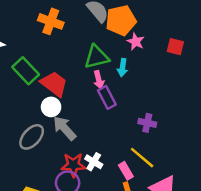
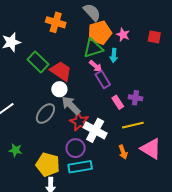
orange pentagon: (121, 20) -> (100, 33), moved
pink arrow: (99, 80) -> (96, 66), turned -32
yellow line: (142, 158) -> (133, 125), turned -50
white cross: (94, 162) -> (95, 130), size x1.6
red star: (73, 165) -> (79, 122), moved, turned 30
pink rectangle: (126, 171) -> (118, 102), moved

